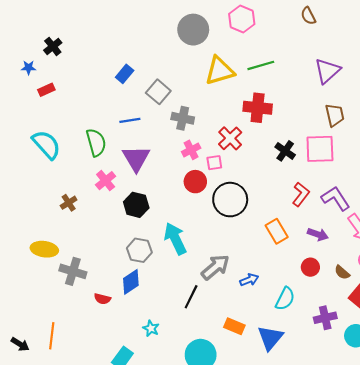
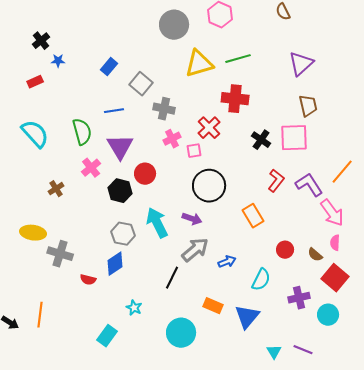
blue star: (29, 68) -> (58, 61), moved
red circle: (195, 182) -> (145, 174), moved
purple arrow: (318, 234) -> (192, 219), moved

